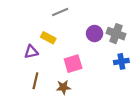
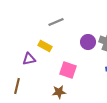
pink square: (73, 64) -> (68, 70), turned 36
brown line: (35, 81) -> (17, 86), moved

